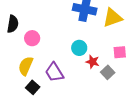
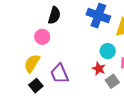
black semicircle: (13, 24) -> (54, 15), moved
cyan circle: (79, 48) -> (108, 51), moved

